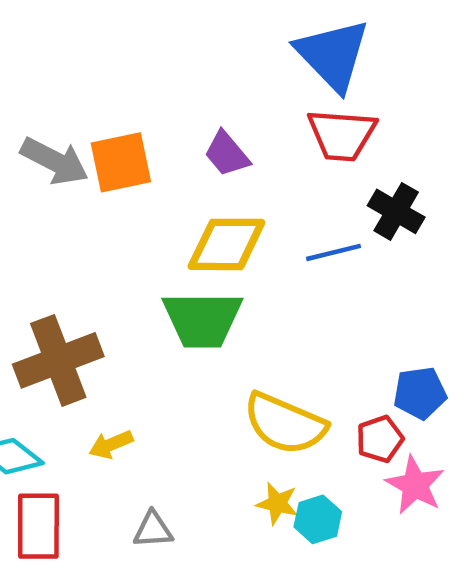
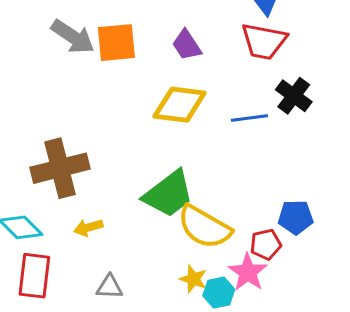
green trapezoid: (202, 319) -> (169, 194), moved, turned -44
pink star: (415, 485) -> (248, 272), moved

